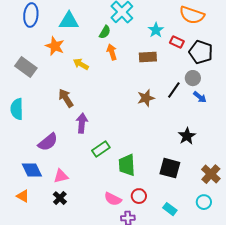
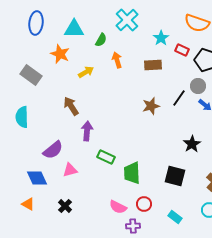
green semicircle: (105, 32) -> (101, 40), moved
yellow arrow: (81, 64) -> (86, 72), turned 119
green rectangle: (101, 149) -> (106, 157), turned 60
pink triangle: (61, 176) -> (70, 170), moved

